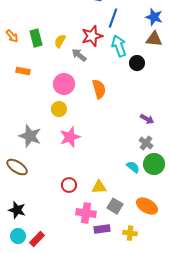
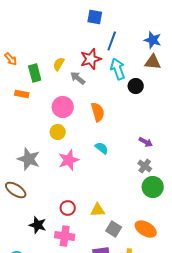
green rectangle: (36, 38) -> (35, 73), moved
cyan semicircle: (133, 167) -> (102, 148), moved
black star: (17, 210) -> (38, 225), moved
pink cross: (86, 213) -> (65, 236), moved

